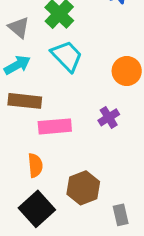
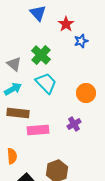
orange semicircle: (35, 165) -> (12, 156), moved

